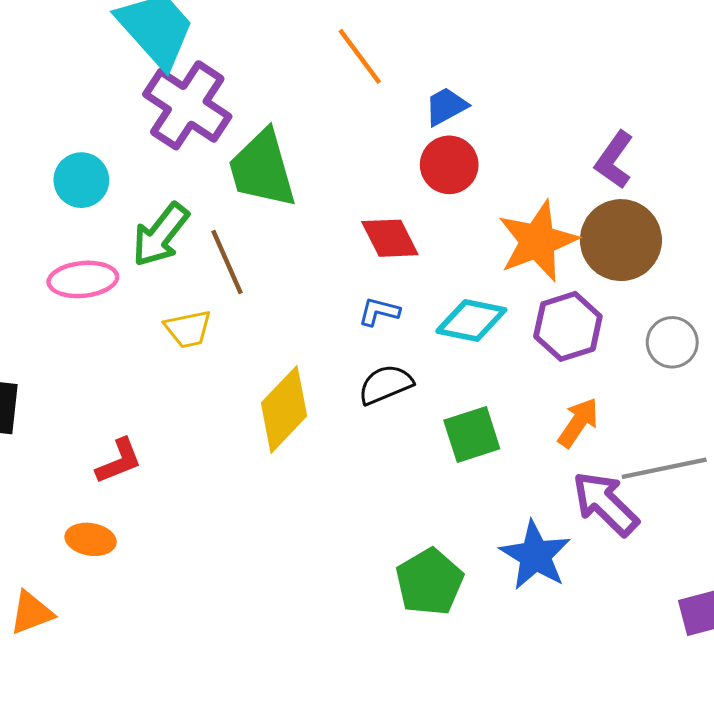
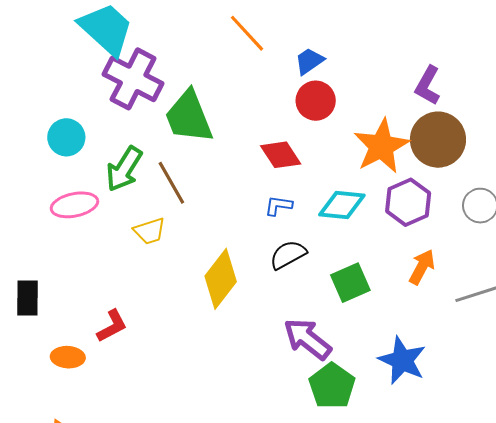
purple arrow: (605, 504) -> (308, 339), moved
orange ellipse: (91, 539) -> (68, 357), moved

